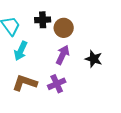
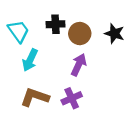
black star: (94, 59) -> (114, 34), moved

